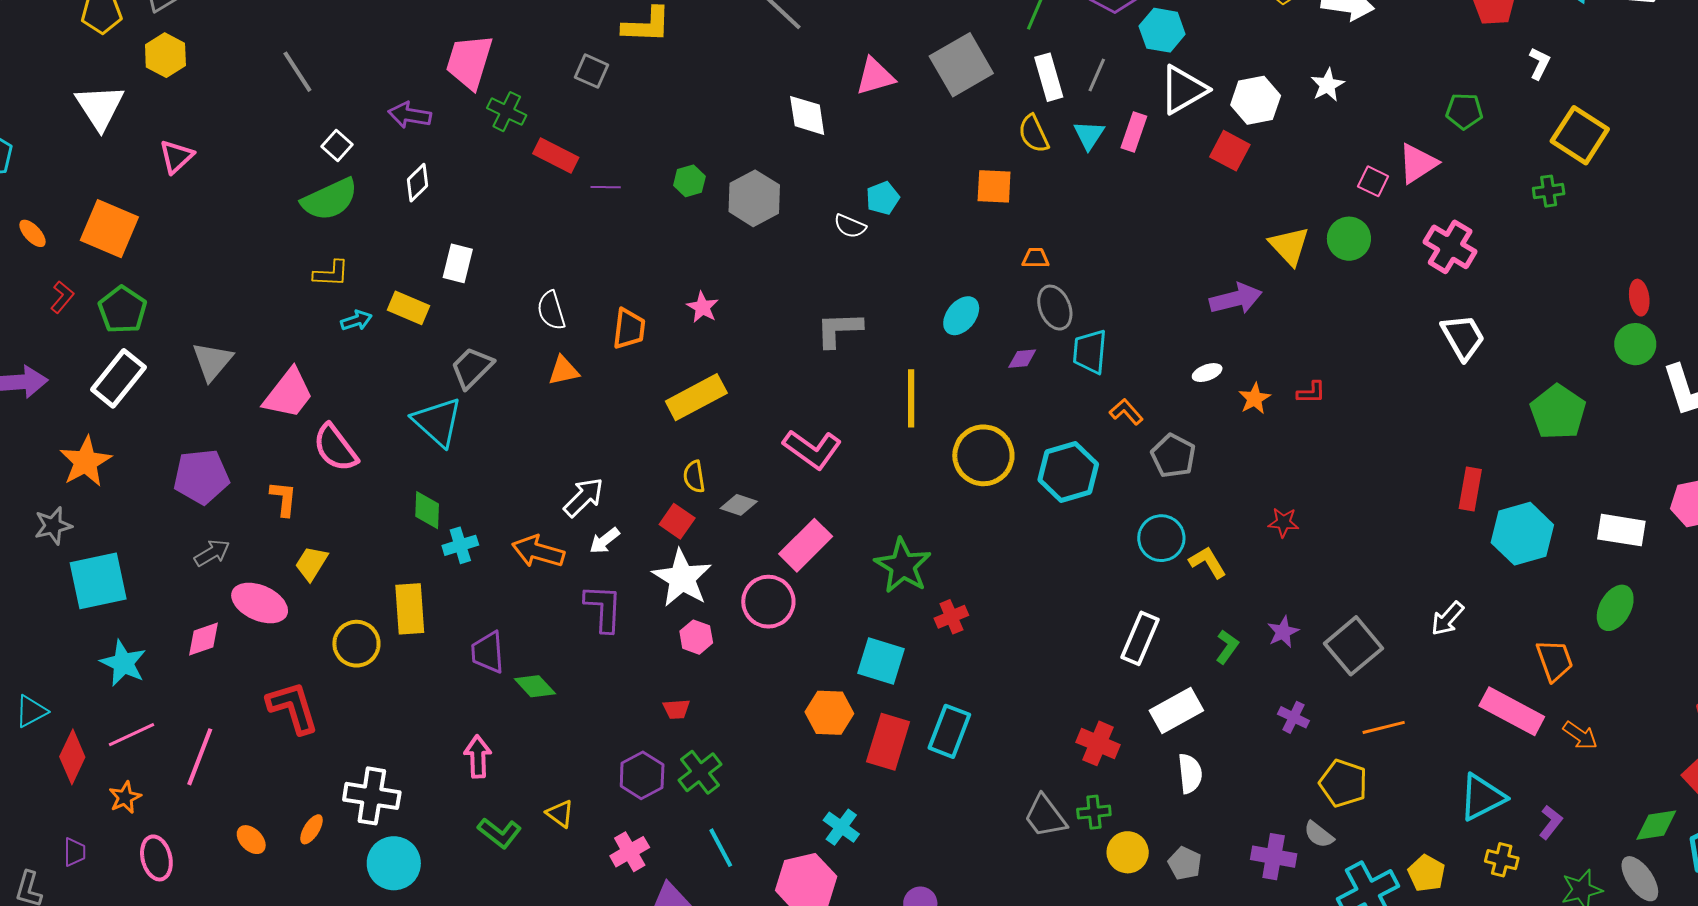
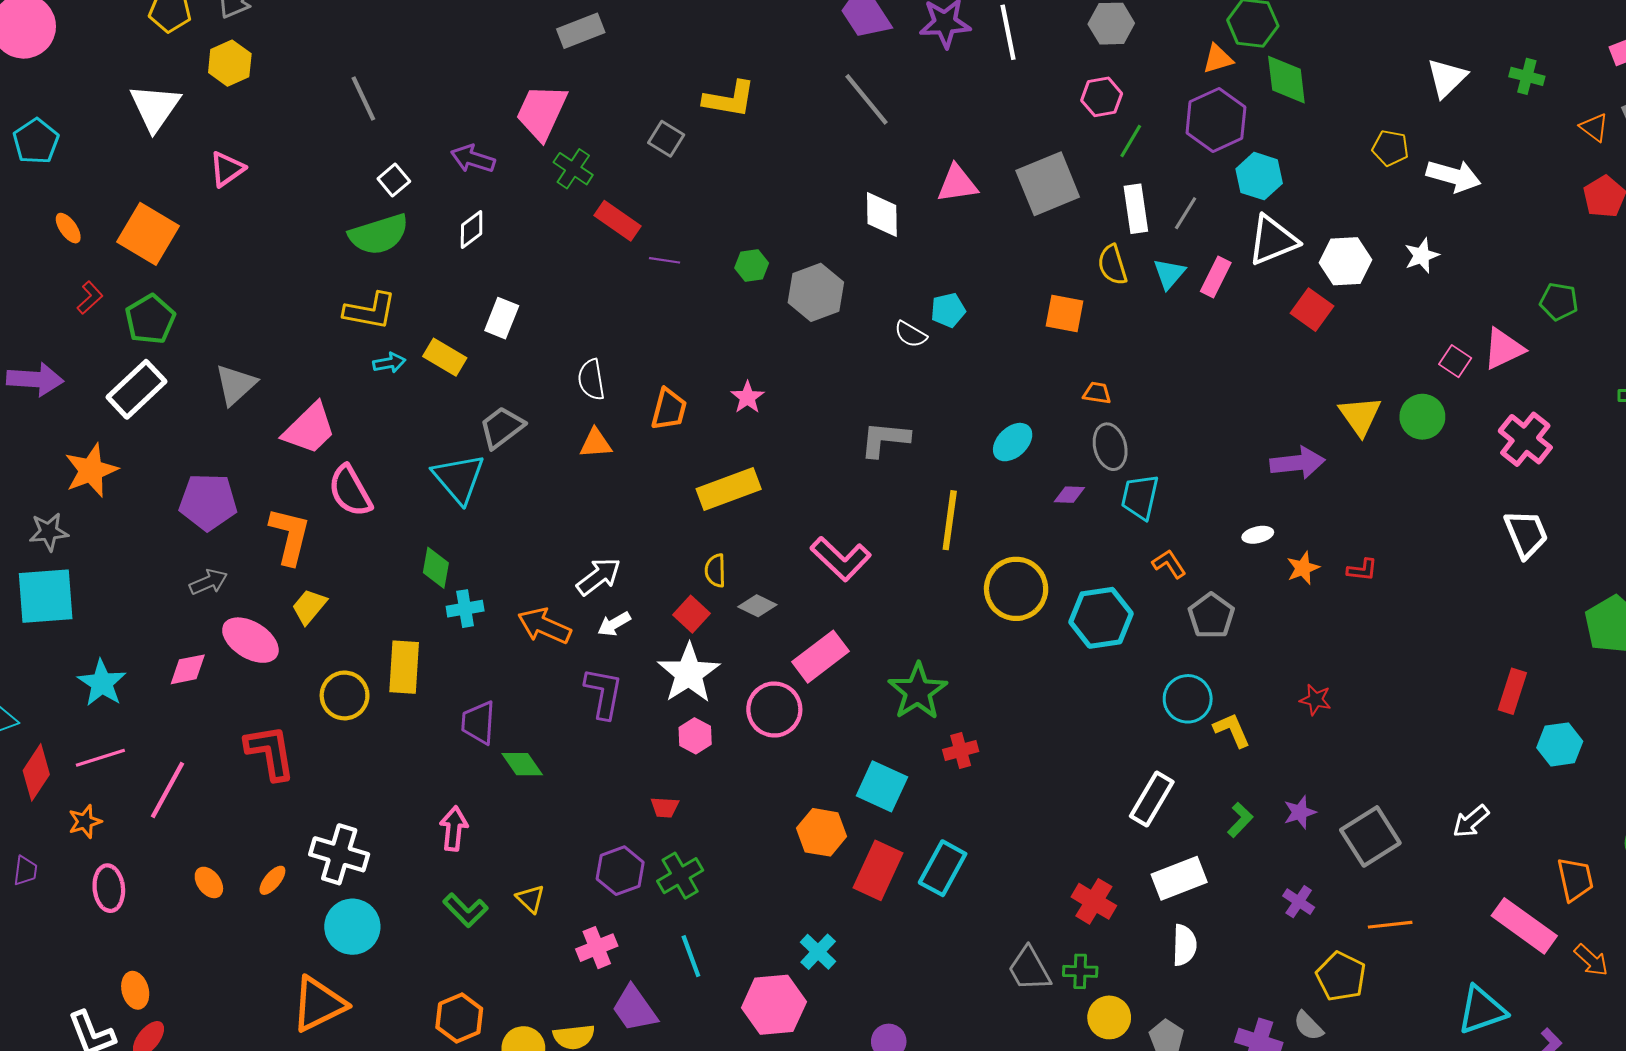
yellow L-shape: (331, 273) -> (370, 311), size x1.4
orange L-shape: (284, 498) -> (290, 536), size x1.5
cyan hexagon: (1522, 534) -> (1560, 744), size x0.7
cyan square: (98, 581) -> (46, 596), moved

